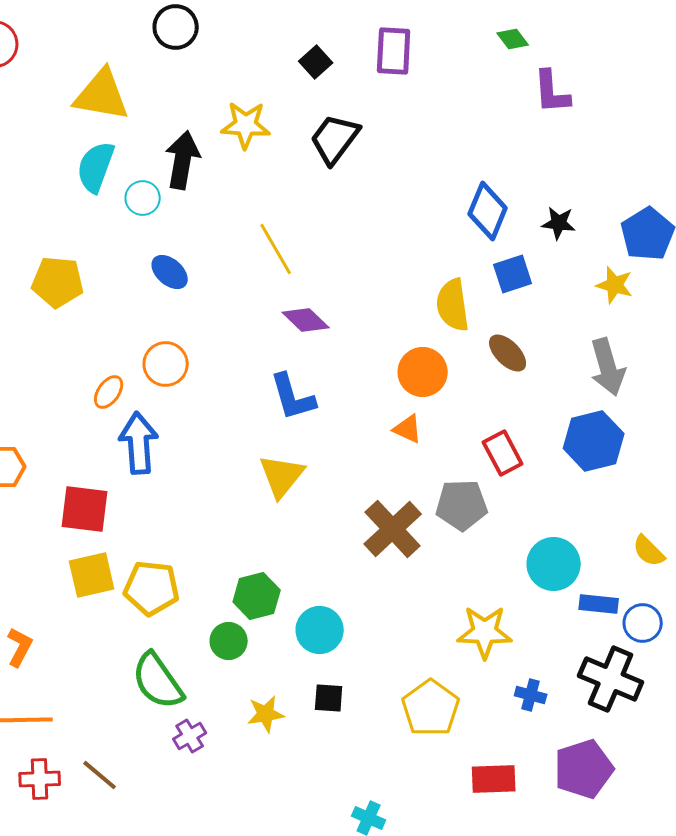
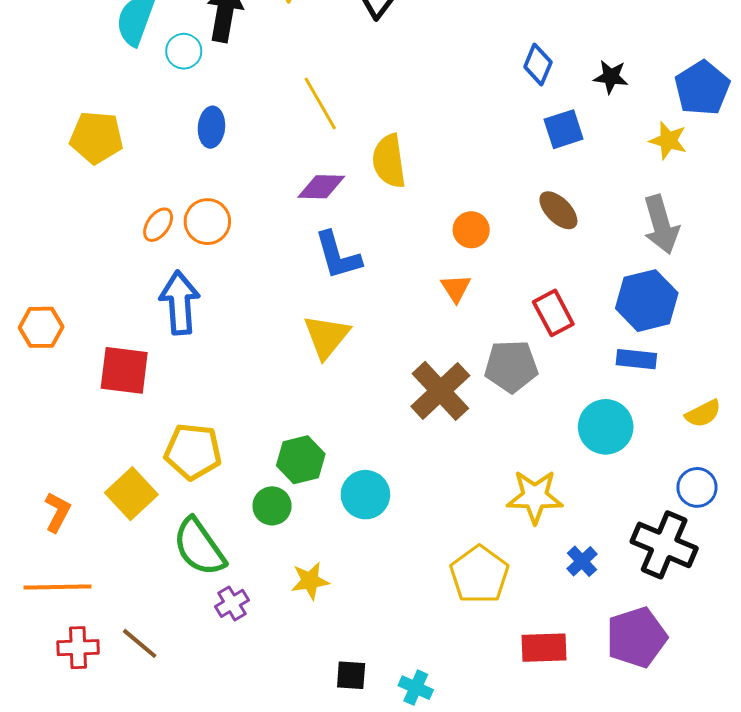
blue diamond: (488, 211) -> (538, 65), size x0.7
blue ellipse: (170, 272) -> (211, 127), turned 54
yellow semicircle: (453, 305) -> (389, 161), moved
purple diamond: (306, 320) -> (321, 187), moved, turned -42
orange circle: (423, 372) -> (471, 230), size x0.7
orange ellipse: (109, 392) -> (158, 225), moved
orange triangle: (408, 429) -> (456, 288), turned 32
yellow semicircle: (649, 551) -> (703, 414), turned -72
yellow square: (92, 575) -> (131, 494), moved, turned -30
blue rectangle: (599, 604) -> (636, 359), moved
blue cross: (531, 695) -> (582, 561), turned 32
black square: (329, 698) -> (351, 675), moved

